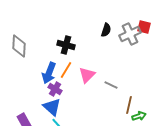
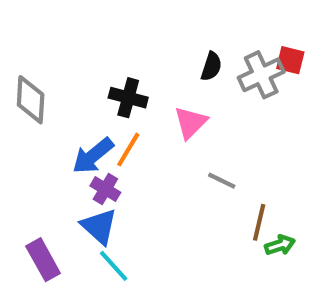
blue arrow: (49, 73) -> (93, 156), turned 30
pink triangle: (87, 75) -> (191, 123), moved

